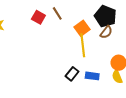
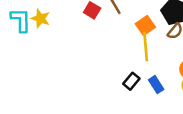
blue rectangle: (92, 76) -> (156, 85), turned 48

